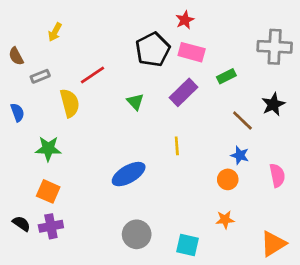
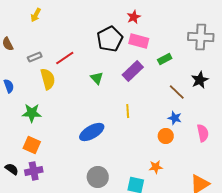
yellow arrow: (55, 32) -> (36, 15), moved
gray rectangle: (40, 76) -> (35, 57), moved
orange star: (225, 220) -> (156, 167), moved

